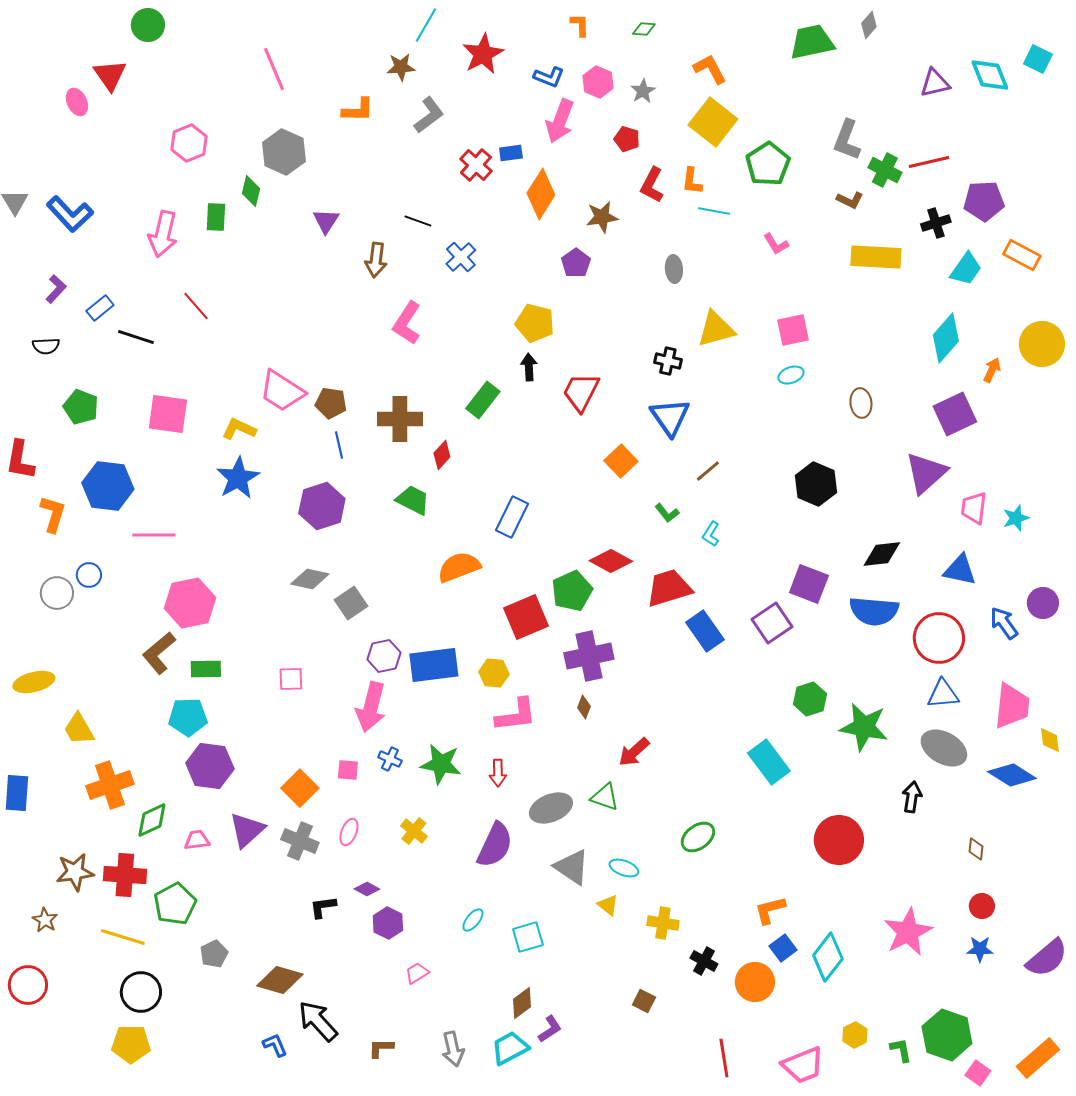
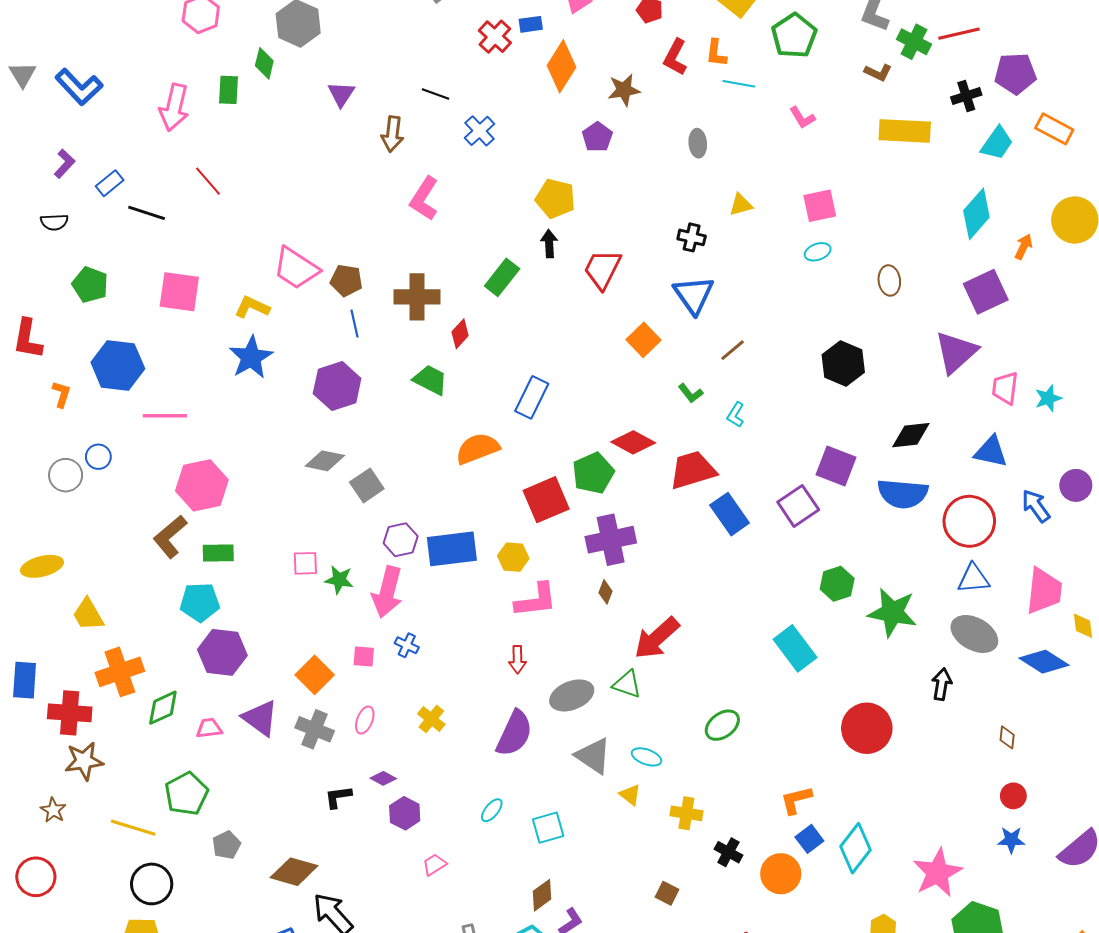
yellow triangle: (716, 329) -> (741, 205), size x0.6
orange L-shape: (53, 514) -> (61, 394), size x0.7
red arrow: (634, 752) -> (657, 638), size x1.4
green star: (441, 764) -> (339, 580), moved, size x0.7
purple triangle: (247, 830) -> (260, 718), turned -42
red cross: (125, 875) -> (70, 713), moved
pink star: (908, 932) -> (938, 873), moved

